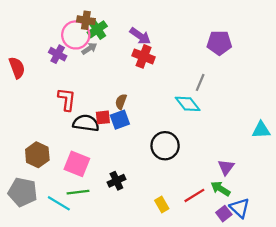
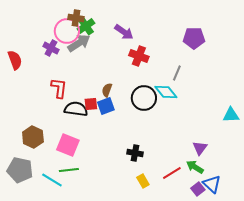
gray arrow: (89, 49) -> (79, 43), size x1.6
red cross: (144, 56) -> (139, 56), moved
black circle: (165, 146) -> (144, 98), moved
black cross: (116, 181) -> (135, 153), moved, turned 35

